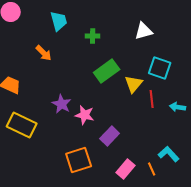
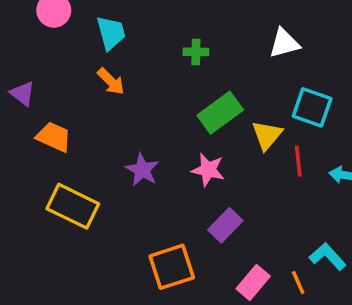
cyan trapezoid: (59, 21) -> (111, 33), moved
pink star: (85, 115) -> (208, 170), moved

